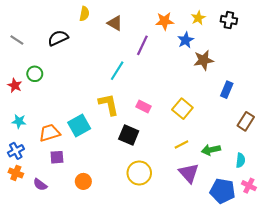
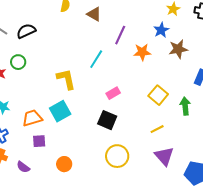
orange star: (165, 21) -> (142, 52), moved
black semicircle: (58, 38) -> (26, 31), moved
yellow L-shape: (109, 104) -> (66, 79), moved
pink rectangle: (143, 107) -> (113, 93), moved, turned -56
green arrow: (211, 150) -> (185, 106), moved, turned 96

